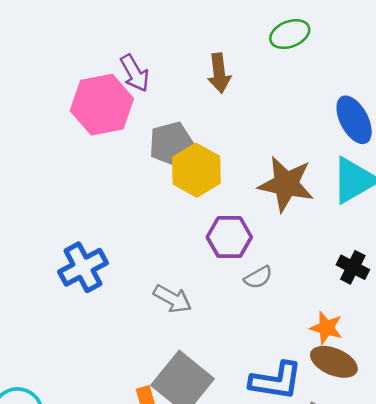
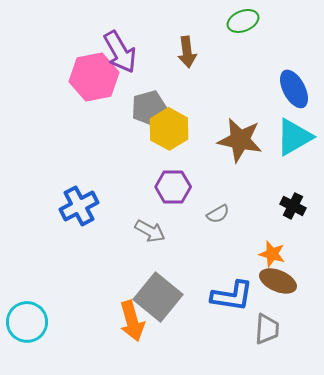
purple arrow: (135, 73) -> (120, 52), size x1.4
purple hexagon: (229, 237) -> (173, 187), moved

